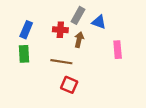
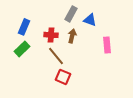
red cross: (60, 30) -> (51, 35), moved
green rectangle: (24, 54) -> (22, 49), turned 49
brown line: (61, 62) -> (56, 56), turned 42

